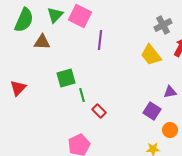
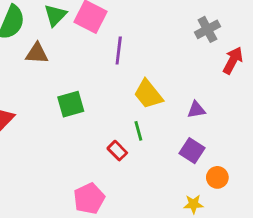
yellow trapezoid: (151, 55) -> (148, 94), moved
purple triangle: (170, 92) -> (196, 110), moved
green line: (82, 95) -> (138, 131), moved

